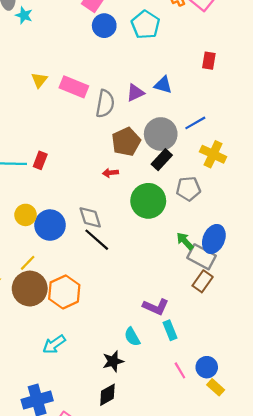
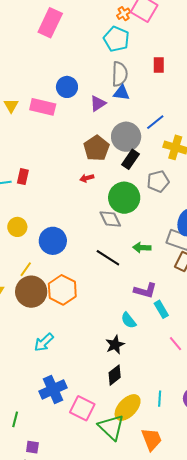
cyan pentagon: (145, 25) -> (116, 39), moved
blue circle: (104, 26) -> (67, 87), moved
gray semicircle: (105, 104) -> (120, 74), moved
gray diamond: (90, 217) -> (110, 219), moved
blue circle: (50, 225) -> (53, 241), moved
black line: (97, 240) -> (108, 258), moved
green arrow: (185, 241) -> (142, 248), moved, turned -36
cyan arrow: (54, 344) -> (44, 342), moved

